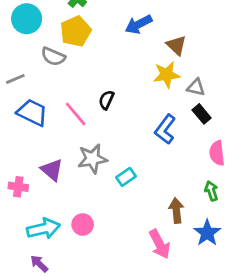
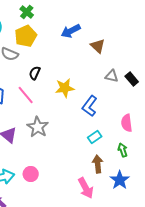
yellow star: (167, 75) -> (65, 88), moved
black semicircle: (106, 100) -> (35, 73), moved
black rectangle: (202, 114) -> (132, 79), moved
gray star: (92, 159) -> (38, 127), turned -30
cyan rectangle: (126, 177) -> (95, 137), moved

